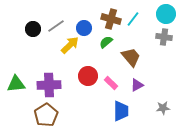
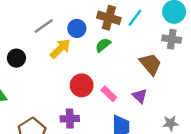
black circle: (33, 29) -> (16, 58), moved
brown trapezoid: (131, 57) -> (150, 64), moved
purple cross: (49, 85) -> (70, 119), moved, size x0.7
purple triangle: (137, 85) -> (140, 96), turned -48

